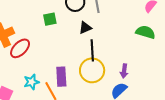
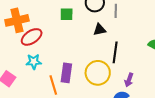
black line: (92, 50) -> (115, 52), moved
cyan star: (31, 82) -> (34, 62), moved

